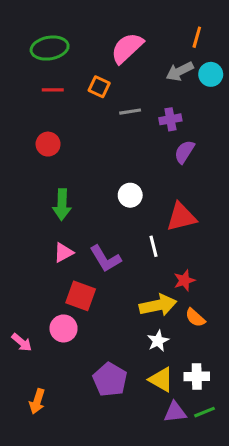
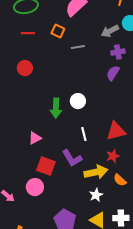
gray arrow: (180, 71) -> (110, 31), moved
purple cross: (170, 119) -> (118, 52), moved
green arrow: (62, 205) -> (56, 108), moved
red triangle: (181, 217) -> (116, 131), moved
white line: (153, 246) -> (84, 134), moved
purple L-shape: (105, 259) -> (72, 158), moved

